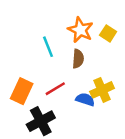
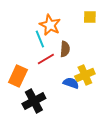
orange star: (80, 30) -> (50, 25), moved
yellow square: (108, 33) -> (90, 17), moved, turned -32
red line: (55, 89) -> (46, 59), moved

